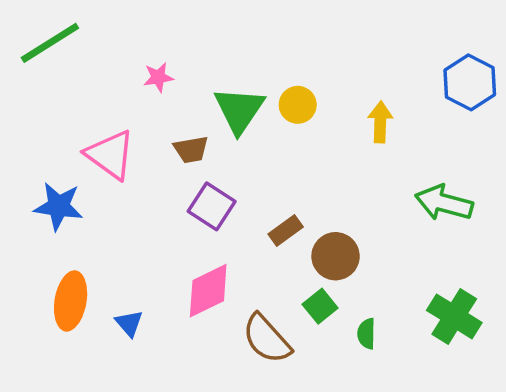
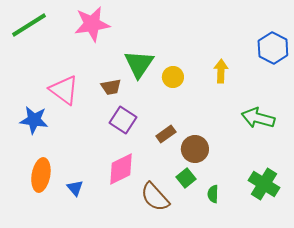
pink star: (158, 77) -> (92, 24), moved, size x2.0
yellow circle: (298, 105) -> (173, 77), moved

